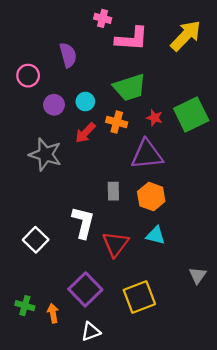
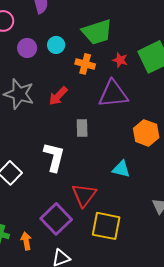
red arrow: (85, 133) -> (58, 96), moved
orange hexagon: (151, 197) -> (146, 133), moved
red triangle: (116, 244) -> (84, 195), moved
yellow square: (139, 297) -> (106, 226), turned 32

